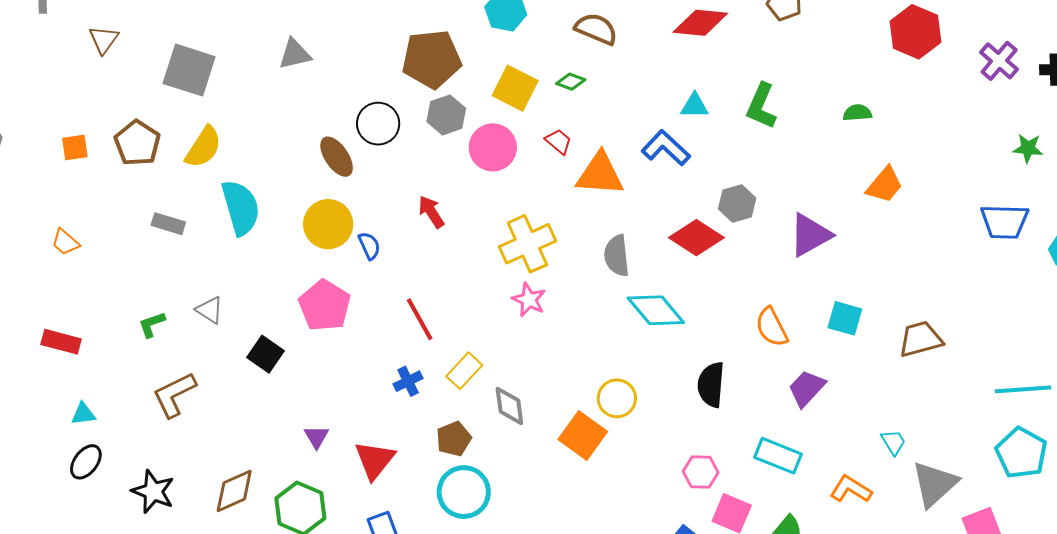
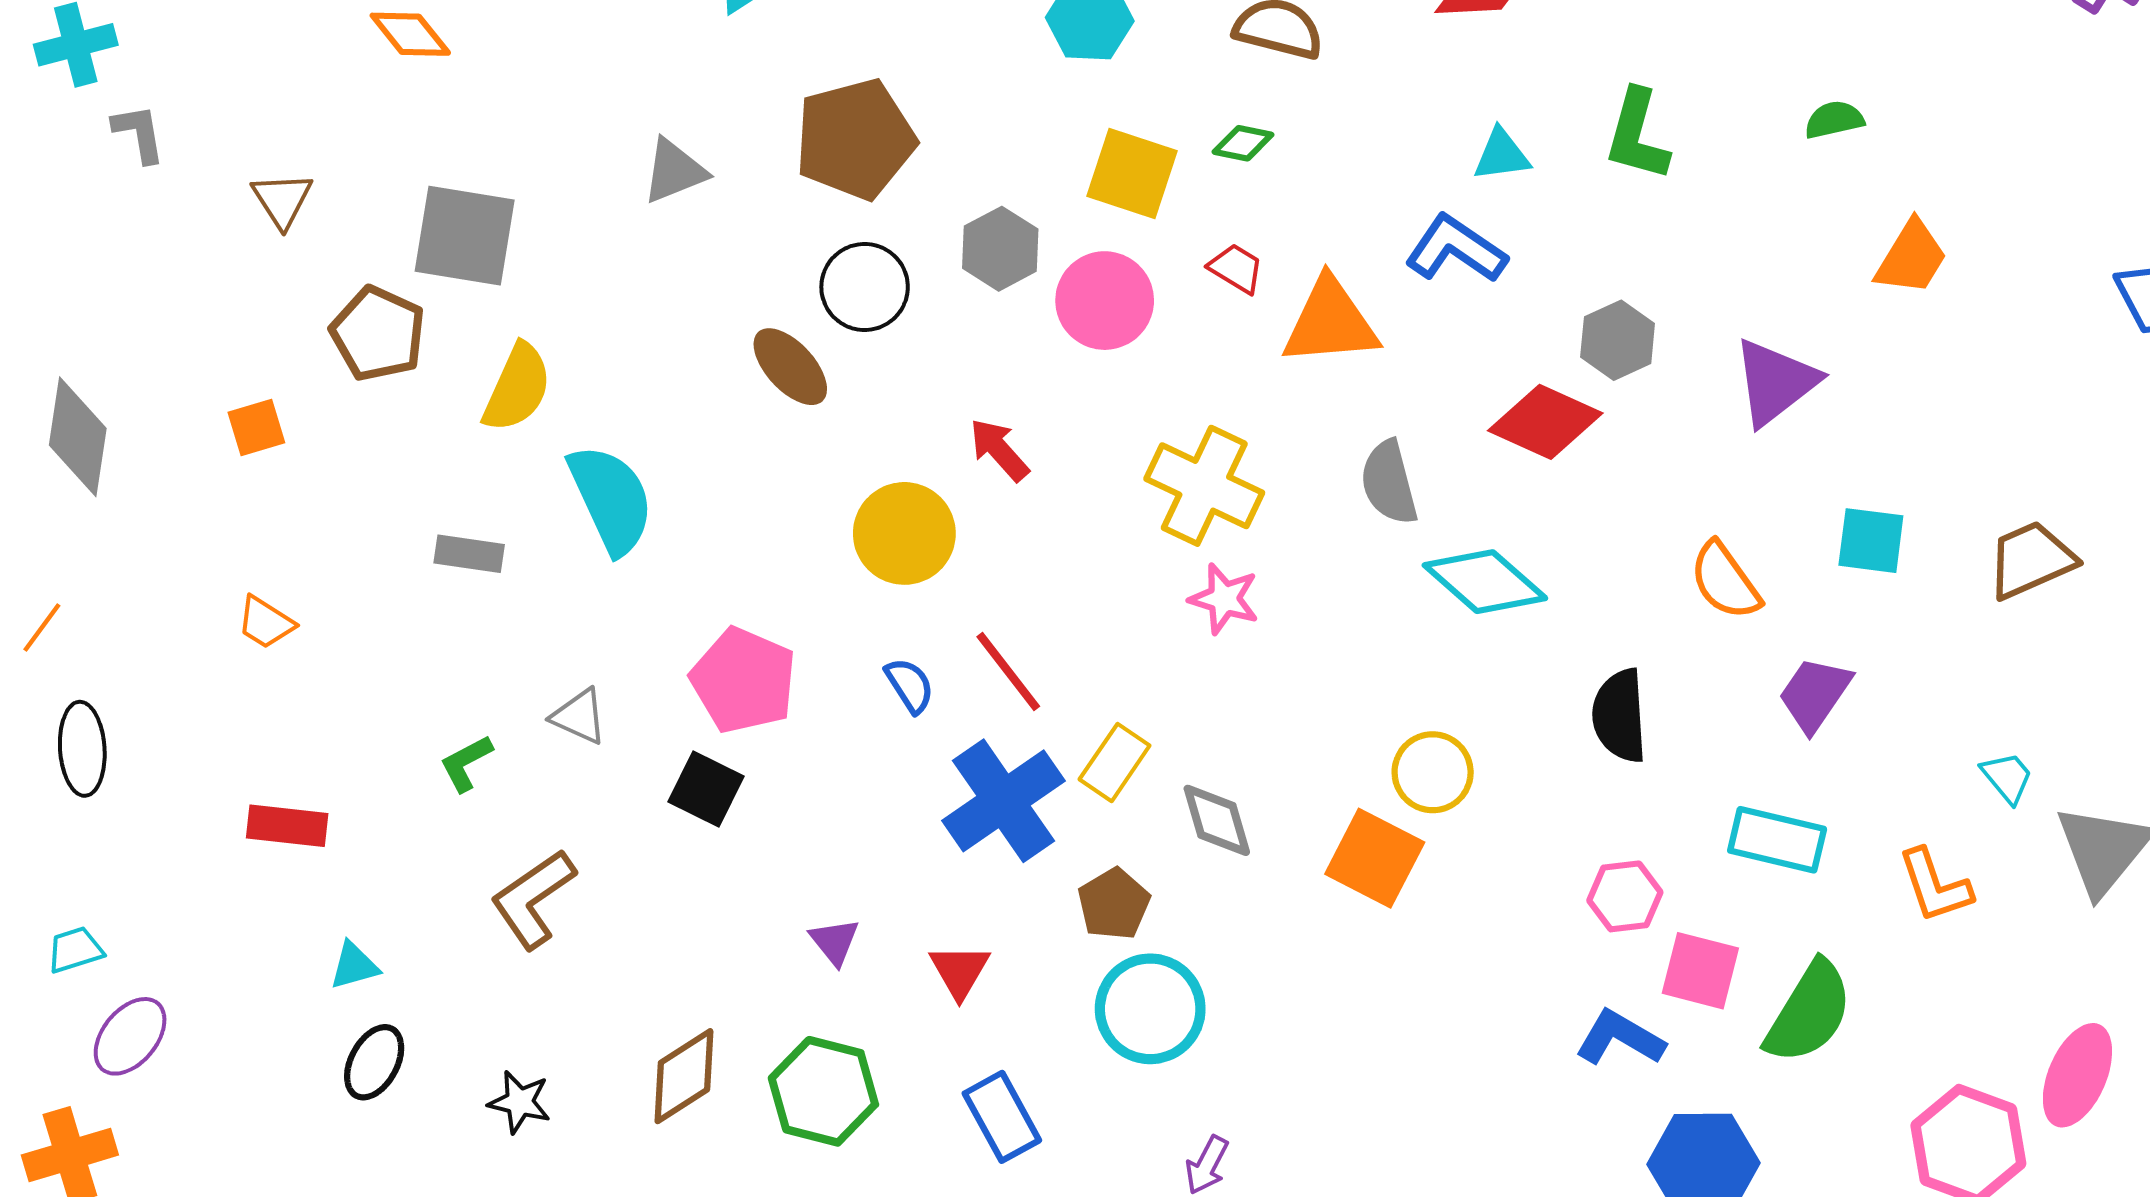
brown pentagon: (432, 59) -> (855, 139), moved
brown pentagon: (137, 143) -> (378, 334), moved
yellow circle: (328, 224) -> (904, 533), moved
yellow cross: (527, 244) -> (1204, 486), turned -32
blue semicircle: (369, 246) -> (910, 685), moved
pink pentagon: (325, 306) -> (743, 680), moved
blue cross: (408, 381) -> (1004, 801), size x2.0
red triangle: (375, 460) -> (960, 971), size x0.7
orange L-shape: (851, 489) -> (1935, 886), turned -132
black star: (153, 492) -> (520, 1102), size x0.7

